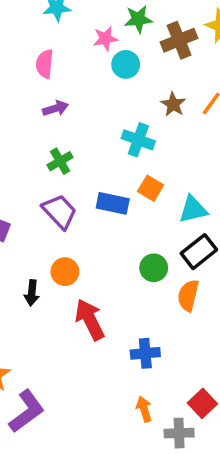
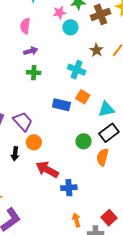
green cross: (60, 161) -> (34, 73), moved, turned 32
purple trapezoid: (59, 212) -> (23, 122), moved
red arrow: (90, 320) -> (47, 169), turned -35
blue cross: (145, 353) -> (69, 188), moved

